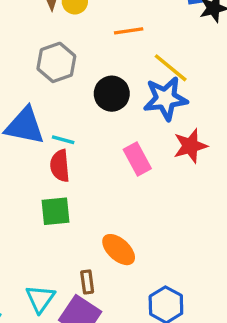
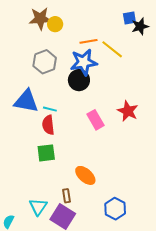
yellow line: (171, 68) -> (112, 49), moved
blue star: (165, 99) -> (84, 62), moved
red star: (190, 146) -> (128, 111), turned -30

